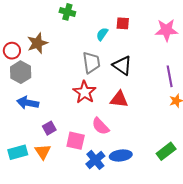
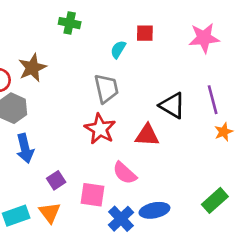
black triangle: (122, 65) -> (172, 105), moved
blue arrow: (28, 103) -> (25, 148), turned -110

